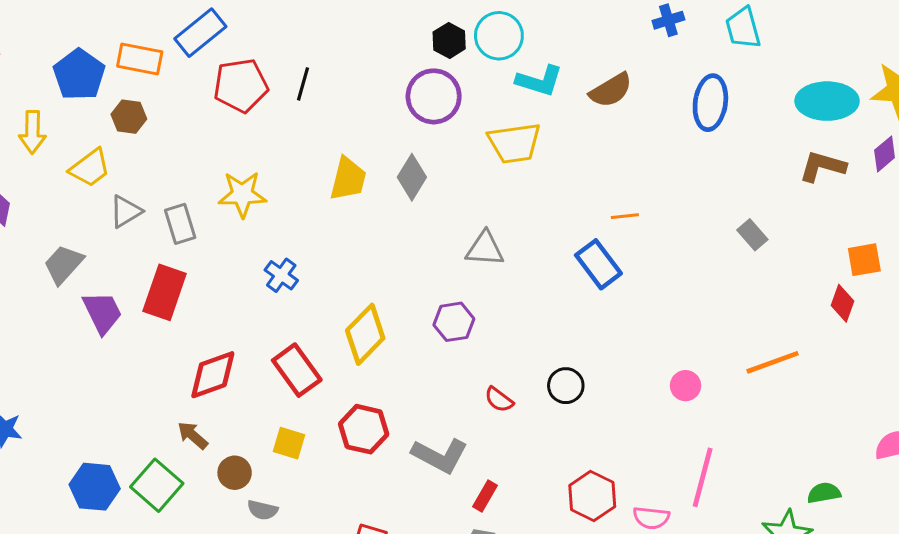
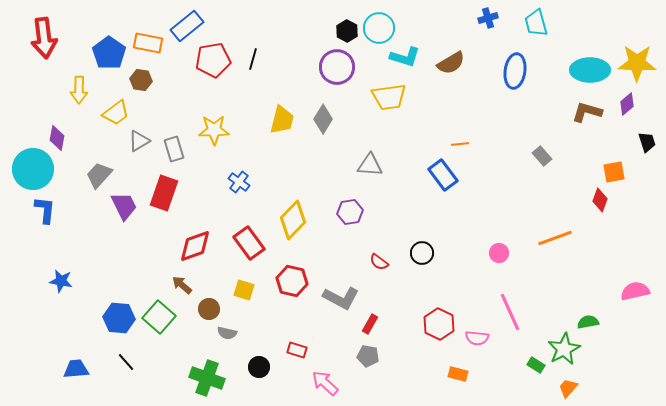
pink line: (703, 477) -> (510, 312), turned -39

